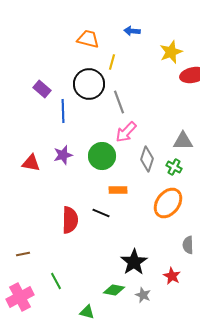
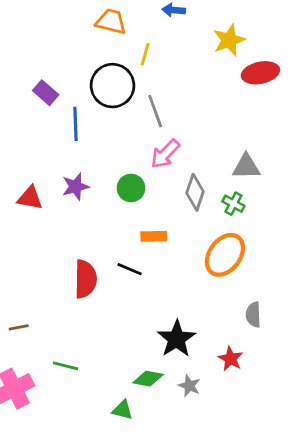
green circle: (102, 156) -> (131, 188), size x0.7
green line: (56, 281) -> (66, 366), turned -48
green triangle: (87, 312) -> (122, 410), moved

